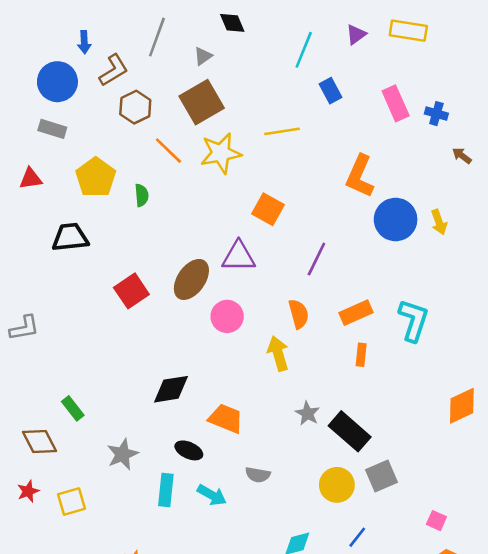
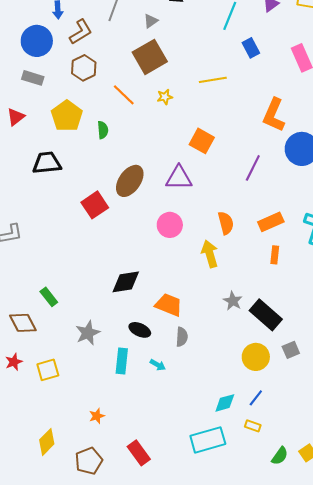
brown hexagon: (135, 107) -> (84, 68), moved
yellow star: (221, 153) -> (165, 97), size x0.5
red triangle: (31, 179) -> (16, 117), turned -30
purple line: (316, 259) -> (253, 168), moved
brown ellipse: (191, 279) -> (130, 181), moved
gray semicircle: (258, 475) -> (182, 337), moved, turned -96
gray square: (382, 476) -> (291, 350), size x0.7
cyan arrow: (212, 495) -> (158, 365), size x0.7
blue line: (357, 537) -> (256, 398), moved

